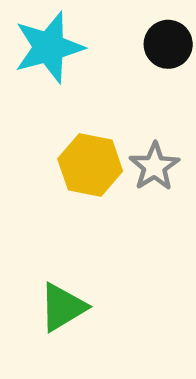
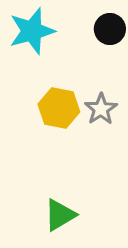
green triangle: (63, 307) -> (60, 215), moved

